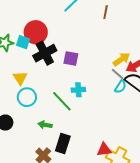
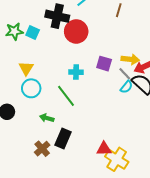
red circle: (36, 32) -> (76, 31), moved
black cross: (45, 53) -> (57, 16), moved, turned 35
purple square: (71, 58) -> (104, 64), moved
yellow arrow: (121, 59) -> (130, 59), turned 36
cyan cross: (78, 90) -> (76, 72), moved

